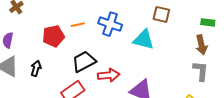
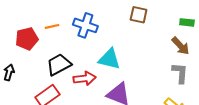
cyan triangle: (144, 40) -> (109, 59), moved
brown arrow: (201, 45) -> (181, 46), turned -30

